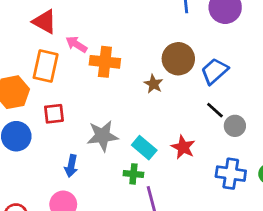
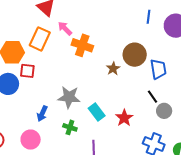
blue trapezoid: (215, 71) -> (158, 69), turned 110
red square: (54, 114) -> (27, 71), moved
green cross: (133, 174) -> (70, 127), moved

